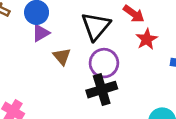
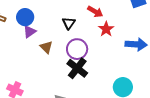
black triangle: (96, 26) -> (69, 23), size x0.6
black cross: (102, 90) -> (77, 68), turned -30

